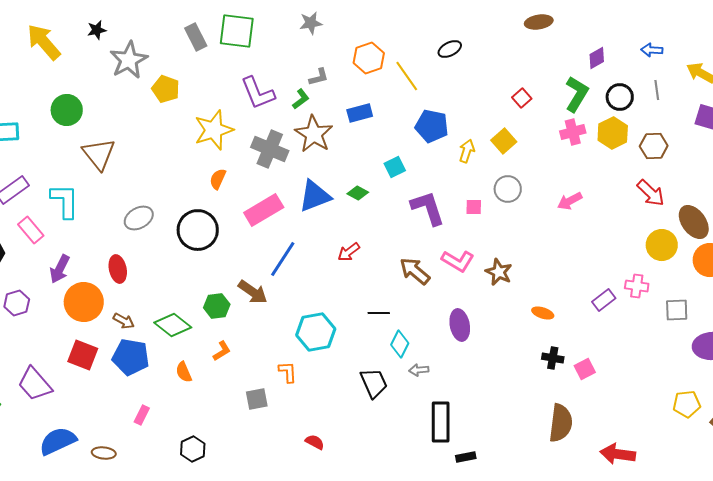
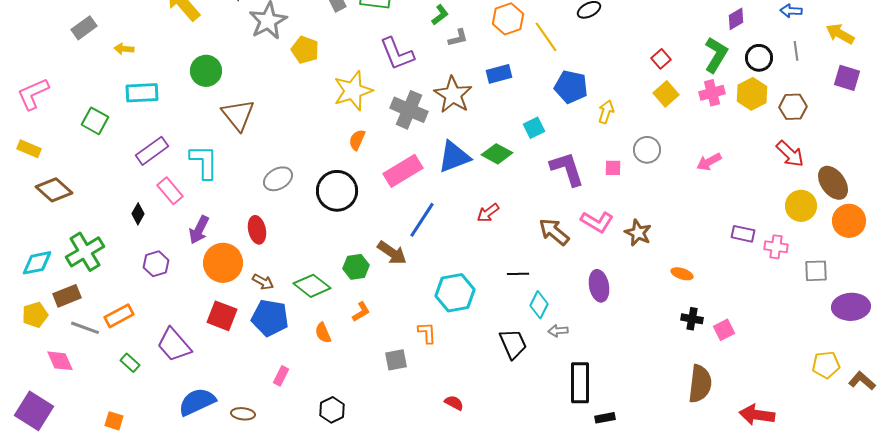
green L-shape: (301, 99) -> (440, 15), moved
yellow square: (504, 141) -> (666, 94), moved
green diamond: (358, 193) -> (497, 154), size x1.4
purple rectangle: (604, 300) -> (743, 234), moved, turned 50

